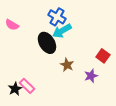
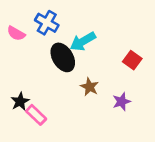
blue cross: (57, 17) -> (47, 23), moved
red square: (103, 56) -> (132, 60), moved
black star: (15, 89) -> (20, 102), moved

